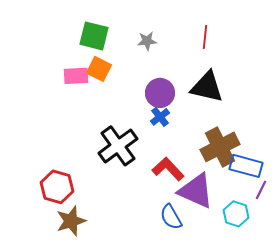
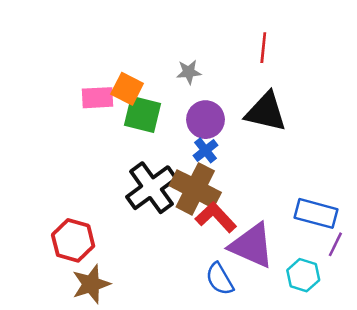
green square: (94, 36) -> (143, 114), moved
gray star: (147, 41) -> (189, 72), moved
brown cross: (220, 147) -> (195, 189), moved, turned -36

